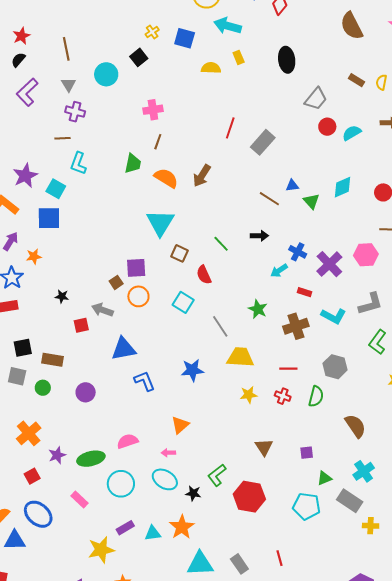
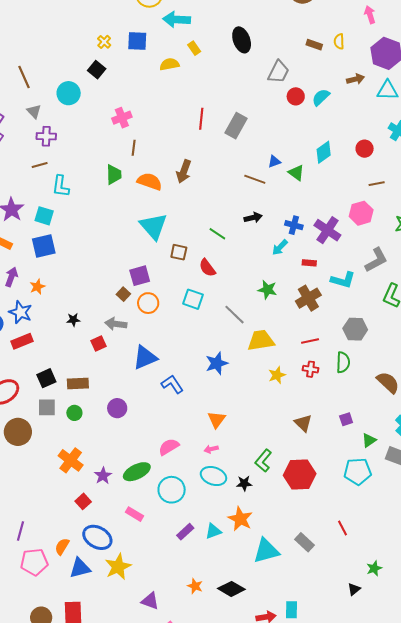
yellow star: (101, 550) -> (118, 567), moved

